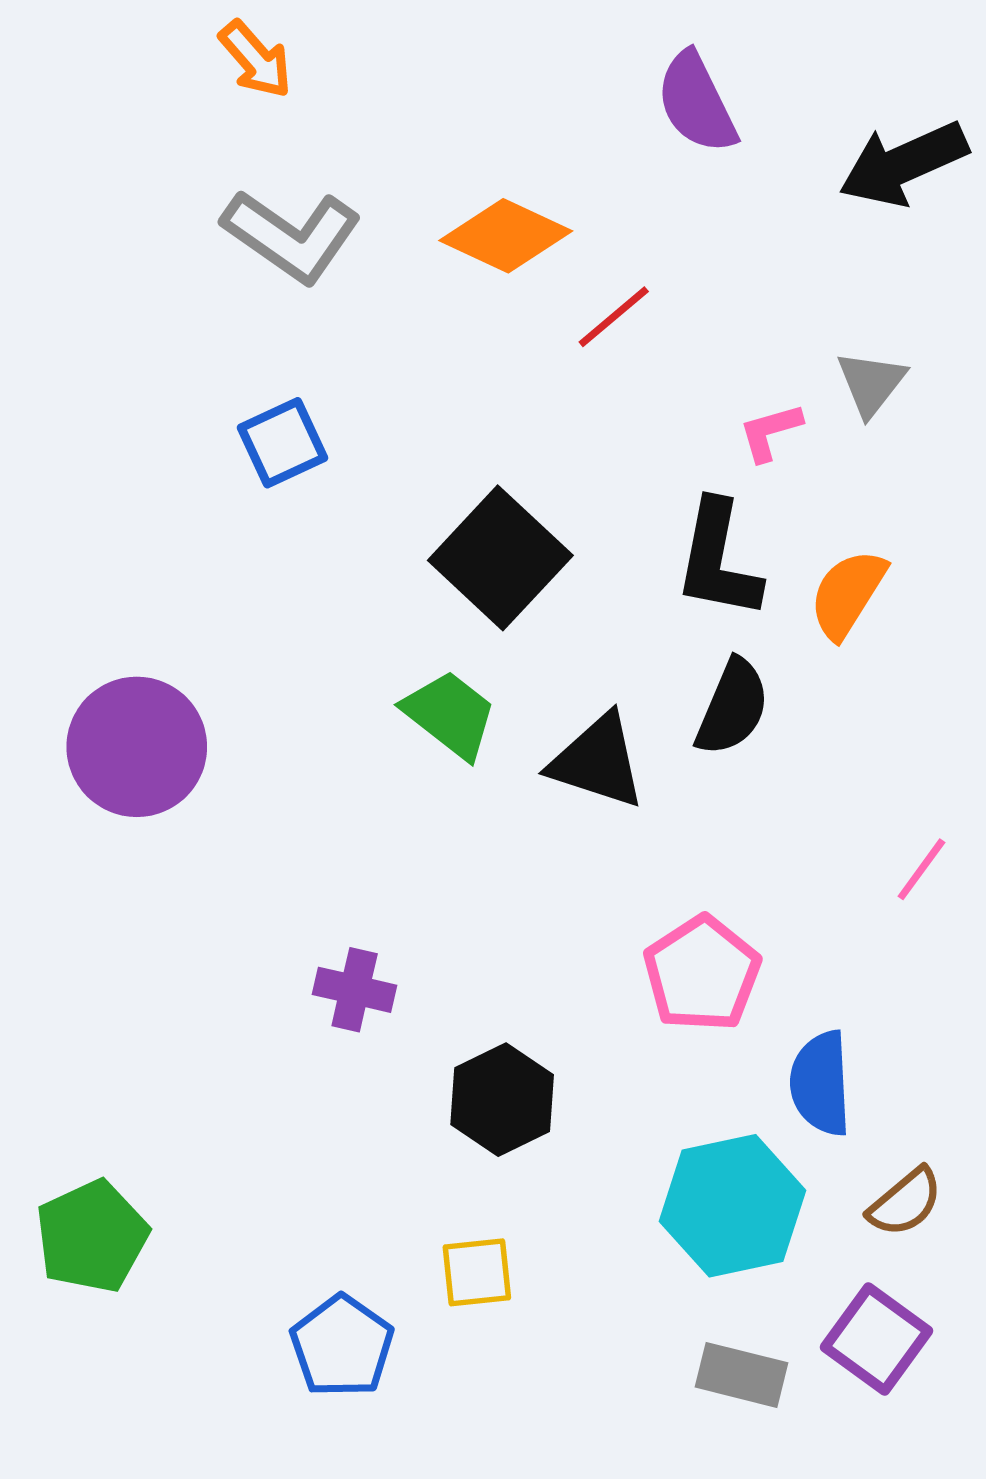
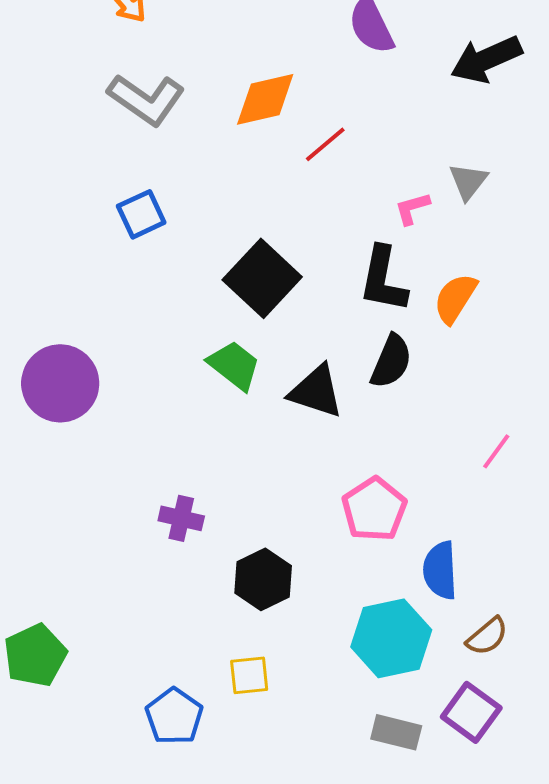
orange diamond: (506, 236) -> (265, 99), turned -38

